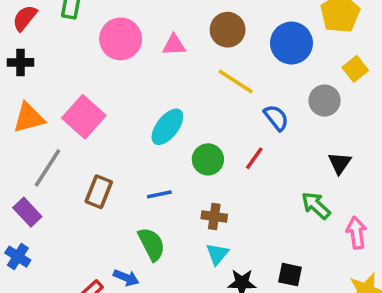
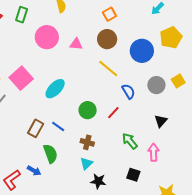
yellow square: (355, 69) -> (178, 81), moved
cyan ellipse: (167, 127) -> (55, 89), moved
brown rectangle: (99, 192) -> (36, 128), moved
blue line: (159, 194) -> (58, 126), turned 40
green arrow: (316, 205) -> (130, 141), moved
pink arrow: (357, 233) -> (154, 152), moved
black square: (290, 275) -> (133, 175), moved

